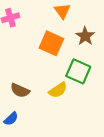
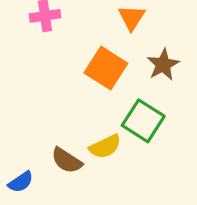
brown semicircle: (20, 90) -> (67, 160), moved

